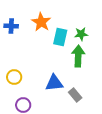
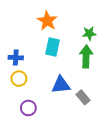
blue cross: (11, 26) -> (16, 58), moved
cyan rectangle: (60, 37) -> (52, 47), moved

